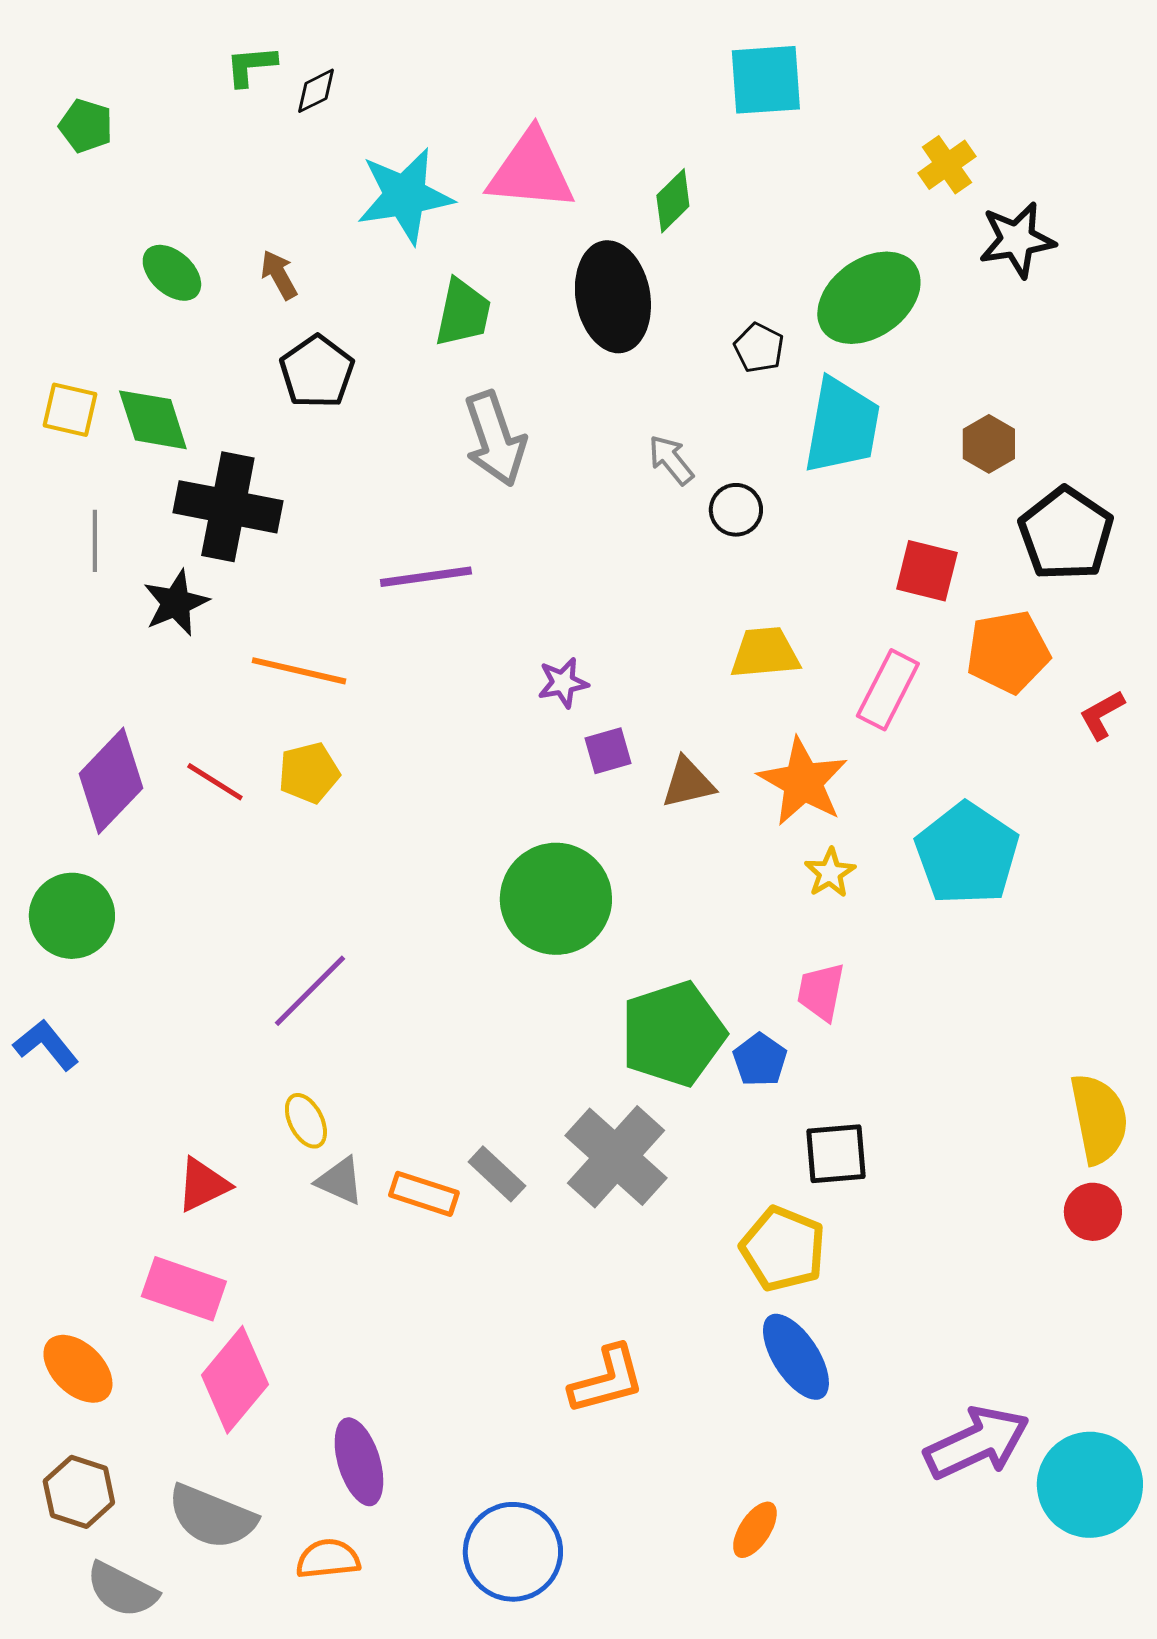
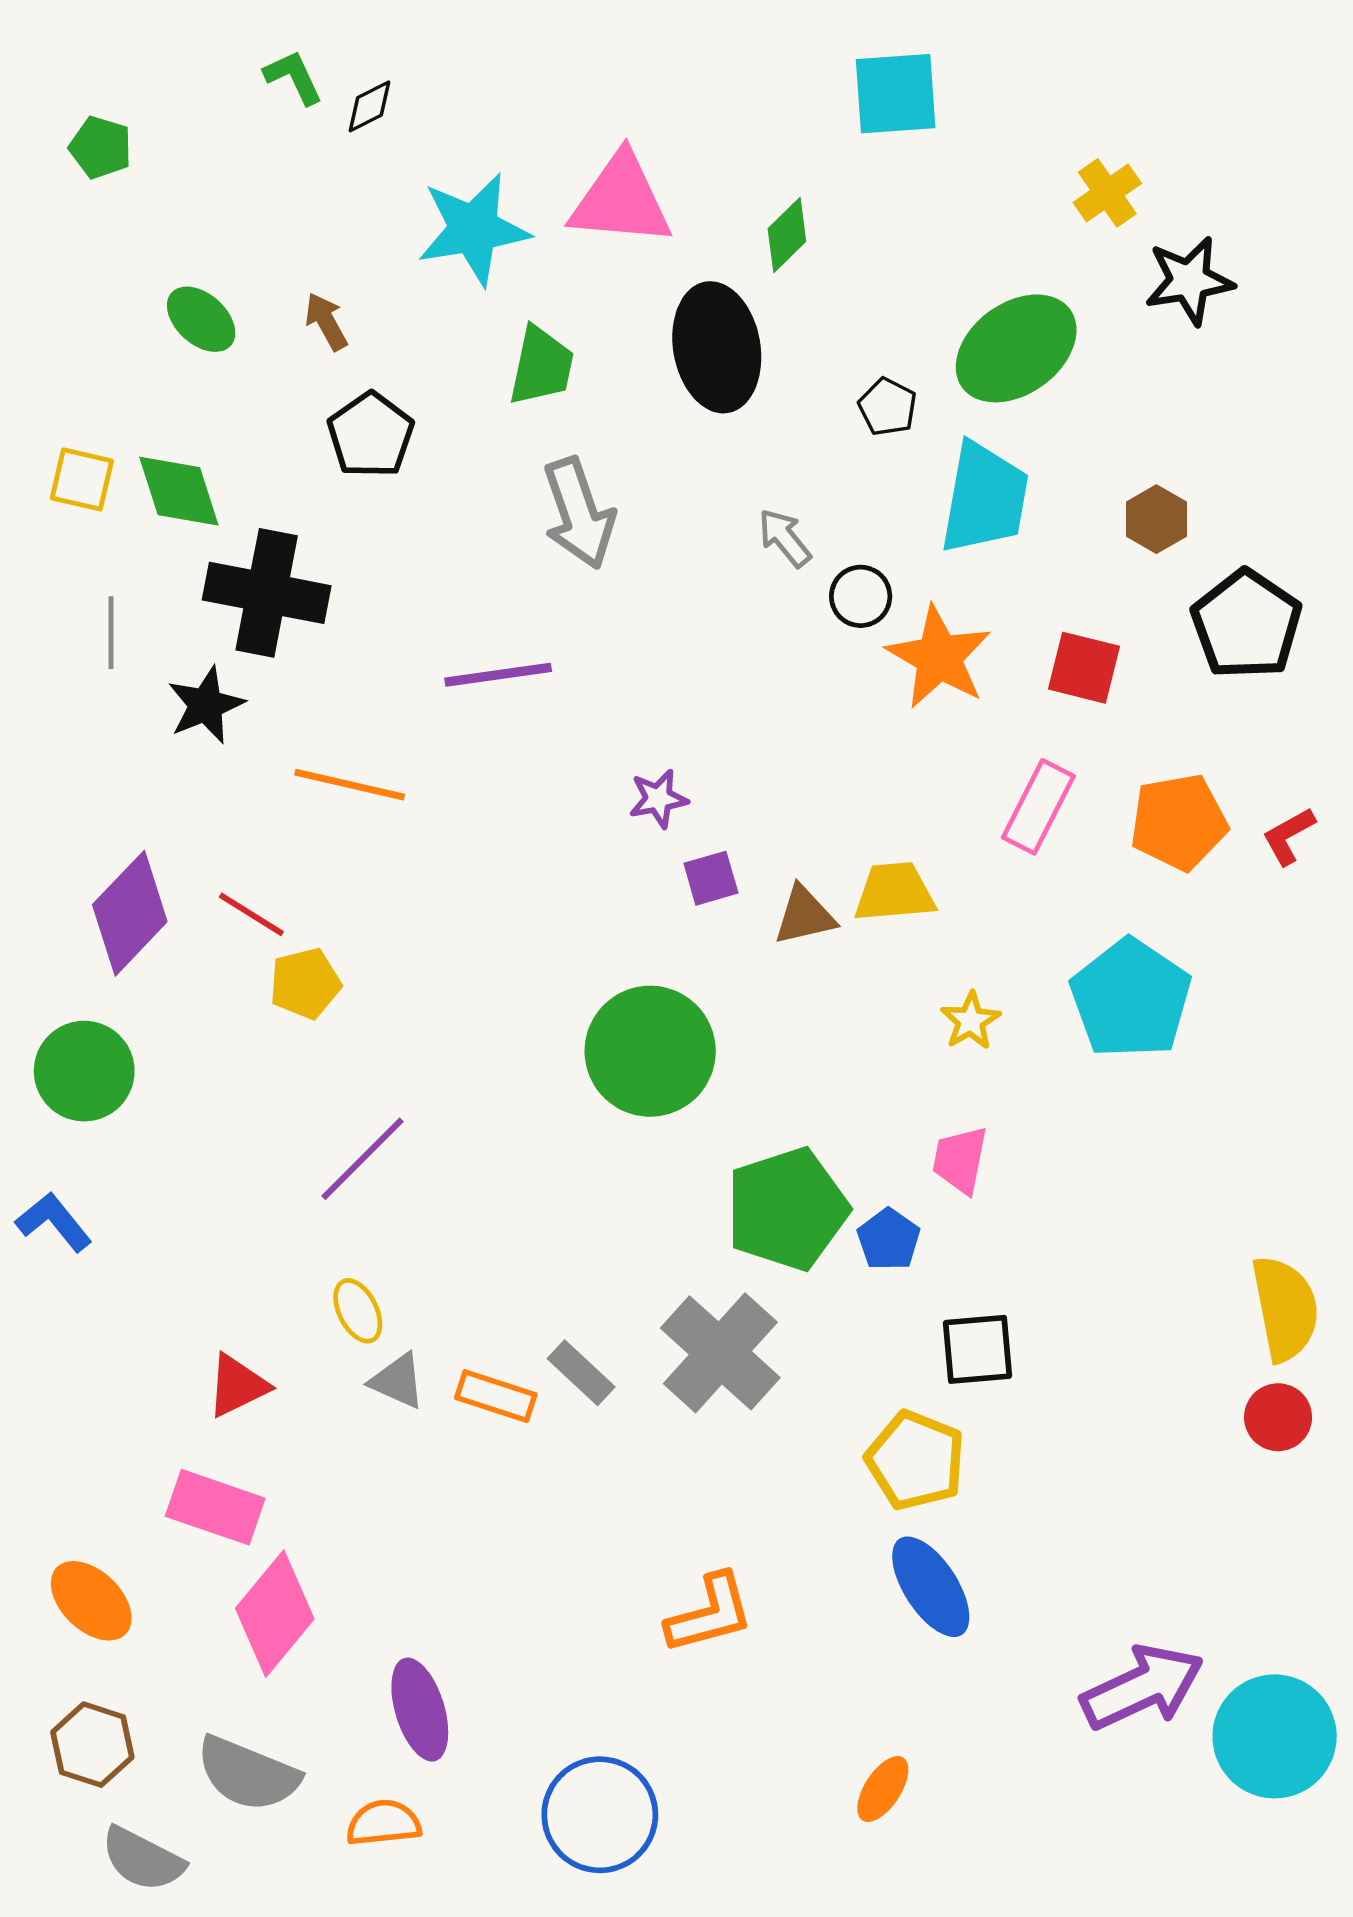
green L-shape: (251, 66) -> (293, 77), turned 70
orange pentagon: (1008, 652) -> (1179, 822), moved
yellow trapezoid: (765, 653) -> (895, 892), moved
yellow pentagon: (309, 773) -> (305, 983), moved
orange star: (803, 782) -> (939, 657), moved

